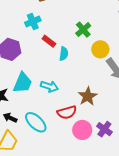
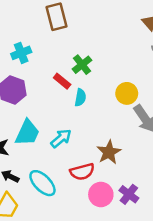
cyan cross: (33, 21) -> (21, 53), moved
green cross: (83, 30) -> (82, 65), moved
cyan arrow: (49, 86) -> (61, 138), turned -60

